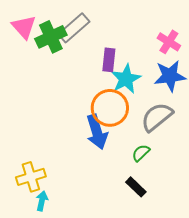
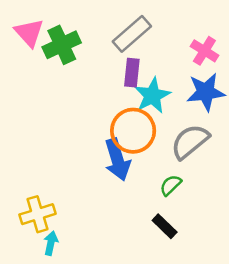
gray rectangle: (74, 28) -> (132, 34), moved

